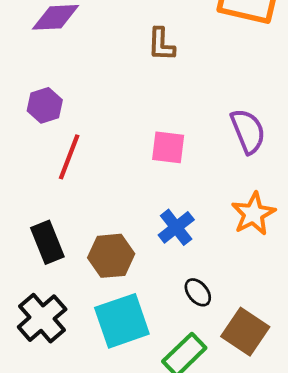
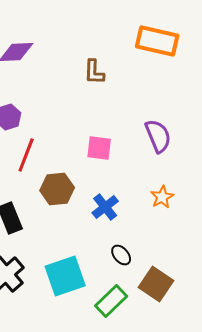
orange star: (253, 214) -> (162, 197), size x0.7
brown hexagon: (111, 256) -> (57, 189), moved

